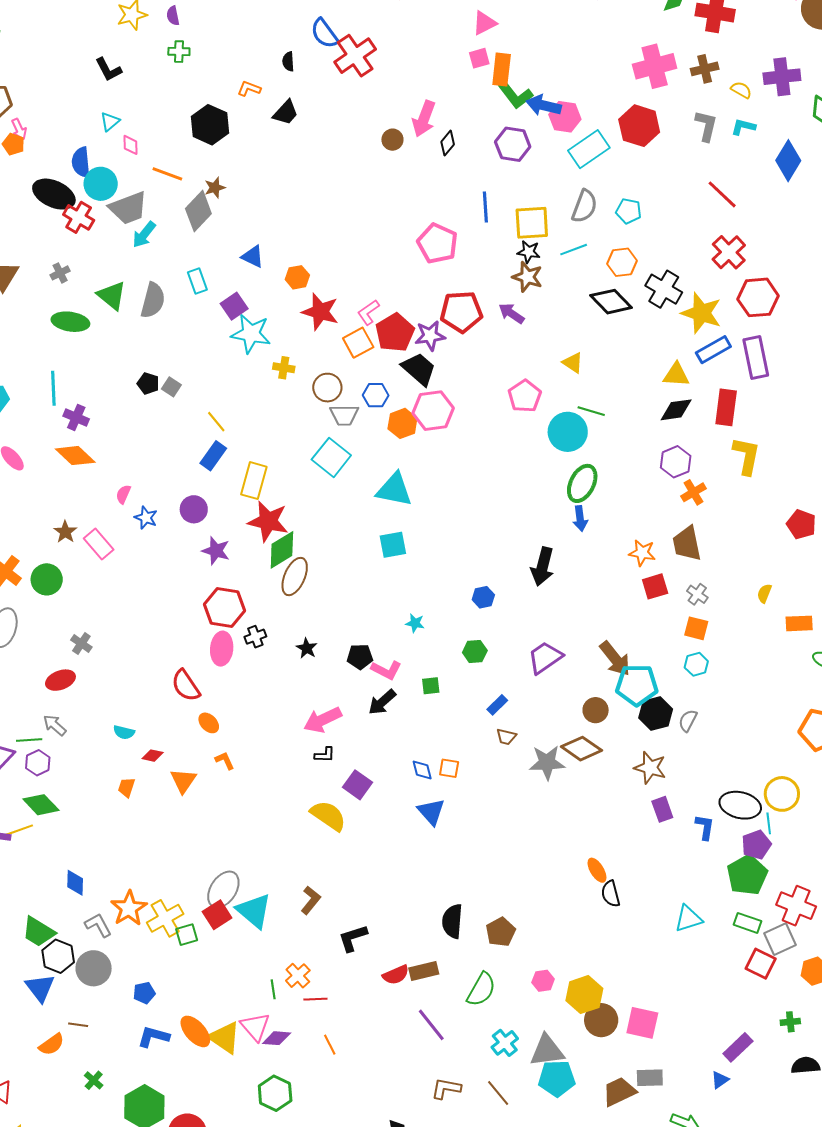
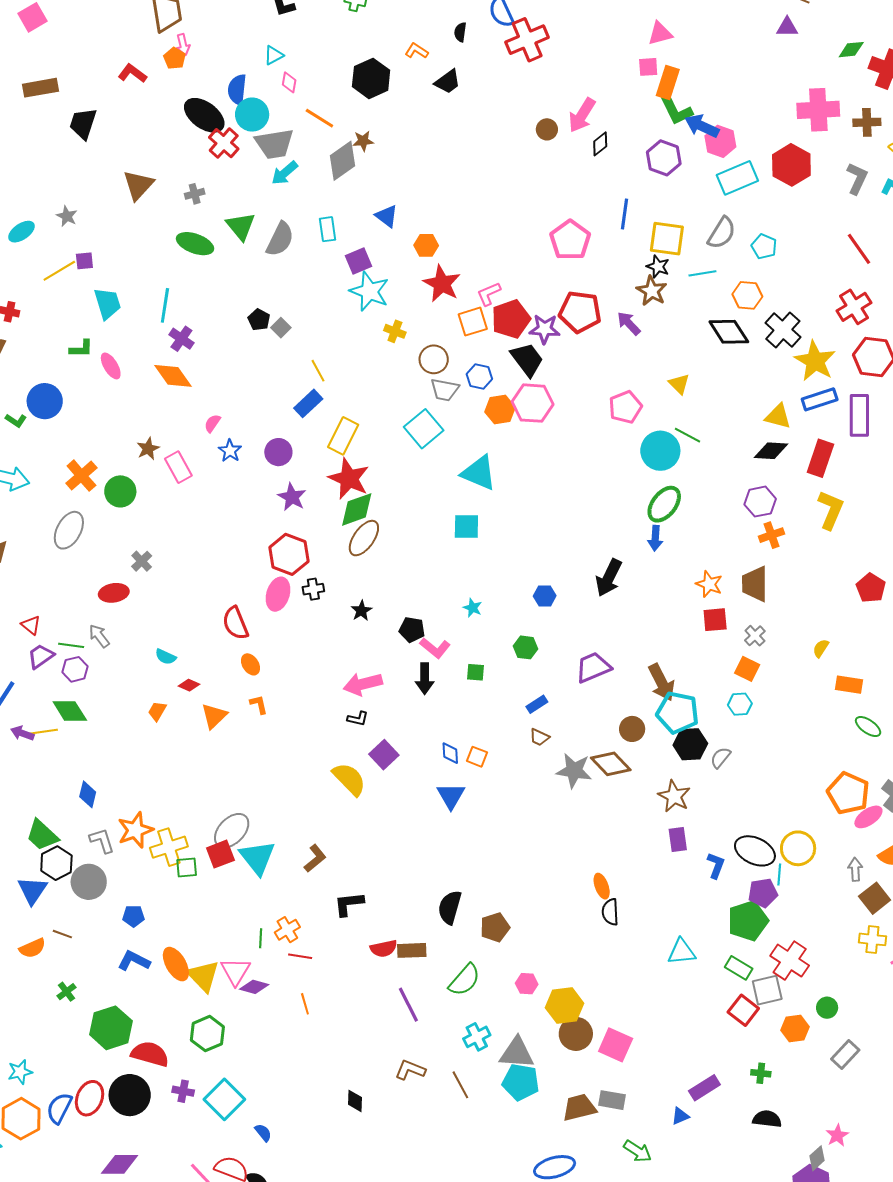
black arrow: (382, 702) -> (425, 679), turned -60
green hexagon: (275, 1093) -> (207, 1034), moved

